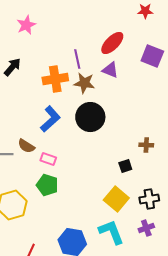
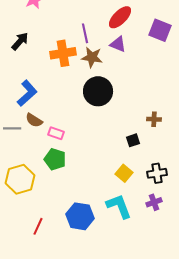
blue L-shape: (50, 119) -> (27, 93), moved
yellow square: (116, 199) -> (124, 173), size x0.7

